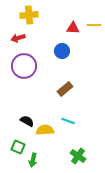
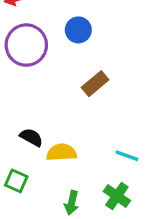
blue circle: (62, 51) -> (78, 30), moved
cyan line: (68, 121) -> (127, 156), moved
green arrow: (33, 160) -> (72, 203), moved

